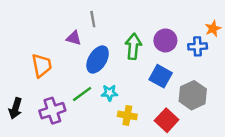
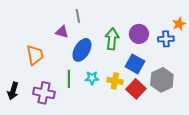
green line: (82, 94) -> (69, 79), turned -54
purple cross: (52, 111) -> (44, 93), turned 30
yellow cross: (127, 115) -> (115, 81), moved
red square: (167, 120) -> (136, 89), moved

